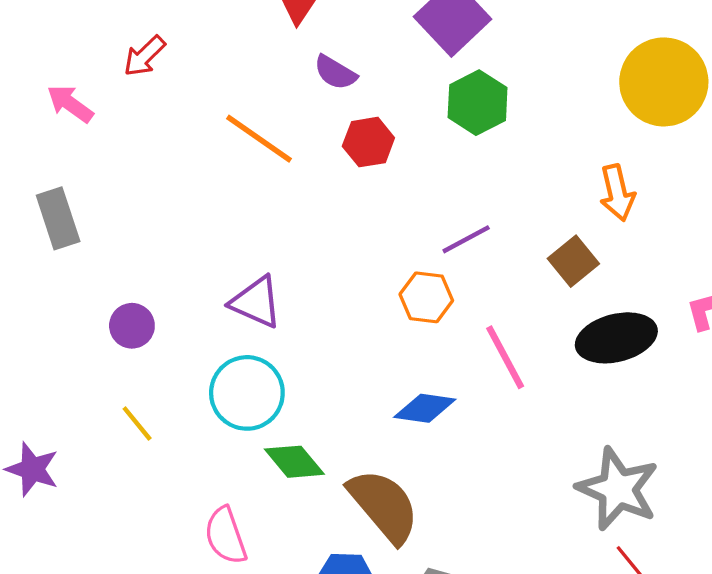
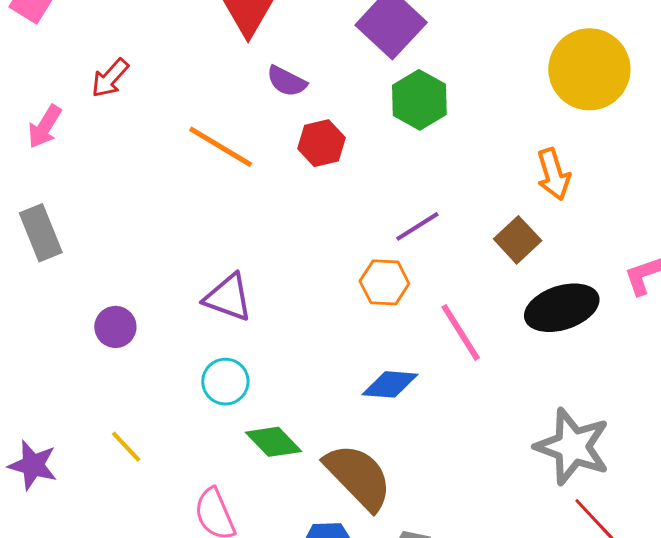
pink arrow: (70, 104) -> (45, 127), turned -90
cyan circle: (247, 393) -> (225, 382), size x0.7
yellow line: (137, 424) -> (126, 447), moved

